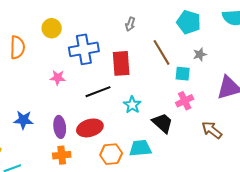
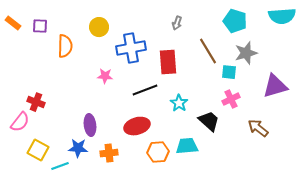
gray star: (200, 54) -> (246, 53), size x1.6
blue star: (23, 120) -> (78, 148), moved
purple ellipse: (60, 127) -> (90, 125), moved

